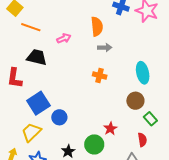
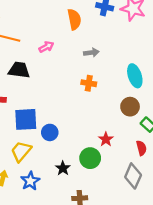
orange semicircle: (97, 27) -> (74, 19), moved
blue square: (38, 103) -> (26, 119), turned 35

